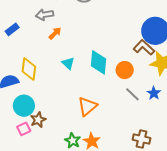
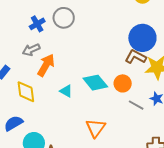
orange arrow: (55, 33) -> (46, 65), size x1.6
cyan diamond: (98, 62) -> (95, 83), turned -30
yellow diamond: (29, 69) -> (26, 92), moved

